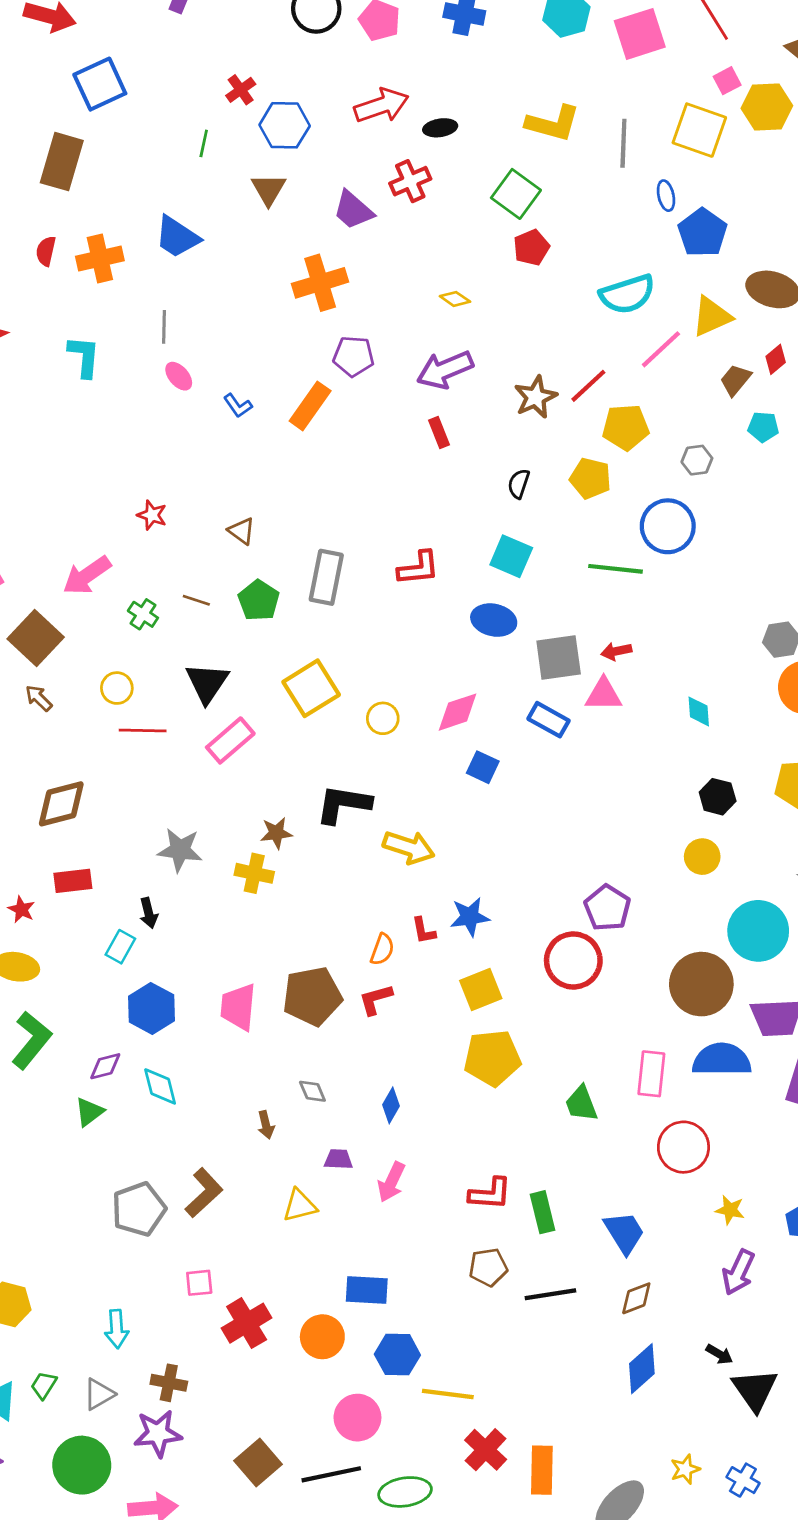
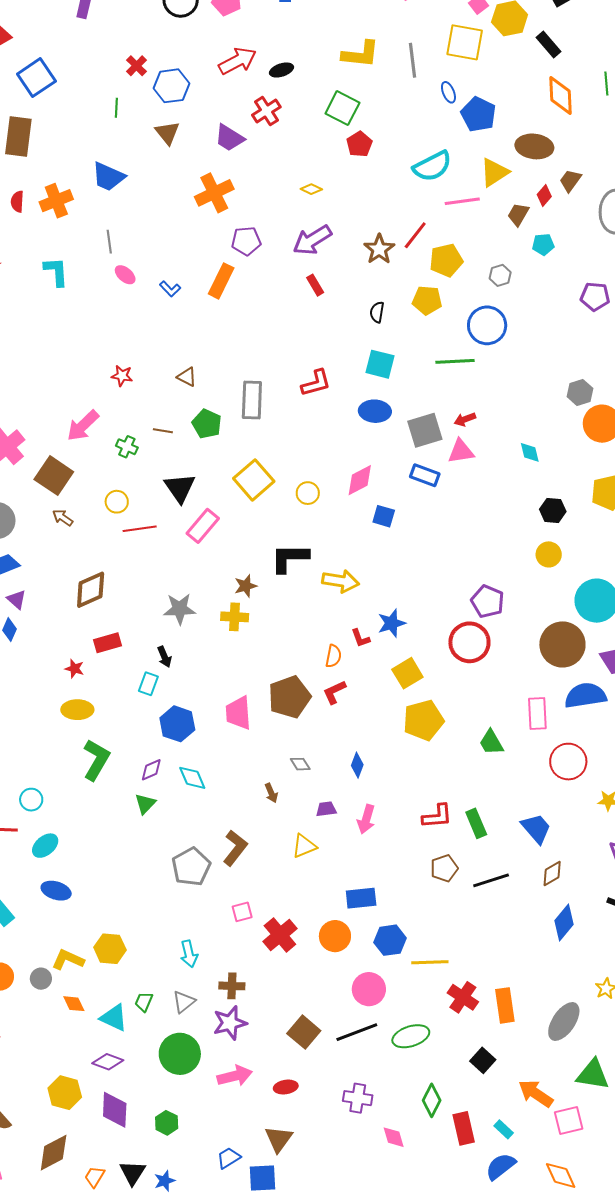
pink line: (661, 349) -> (462, 201), turned 44

